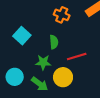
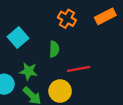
green star: (43, 62) -> (29, 71), moved

